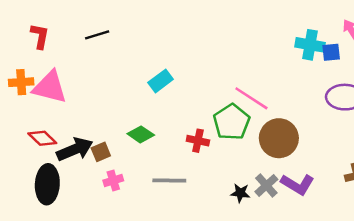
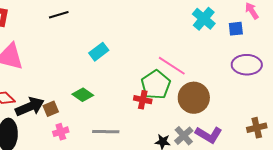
black line: (97, 35) -> (59, 15), moved
cyan cross: (310, 45) -> (204, 19), moved, turned 30
red cross: (198, 141) -> (143, 100), moved

